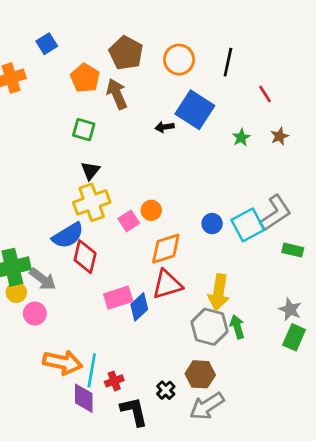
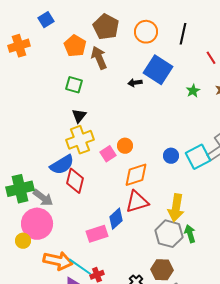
yellow circle: (16, 292) -> (23, 241), moved
pink rectangle: (118, 298) -> (97, 234), moved
pink circle: (35, 314) -> (37, 224), size x1.8
cyan line: (92, 370) -> (80, 267), turned -65

